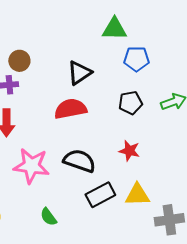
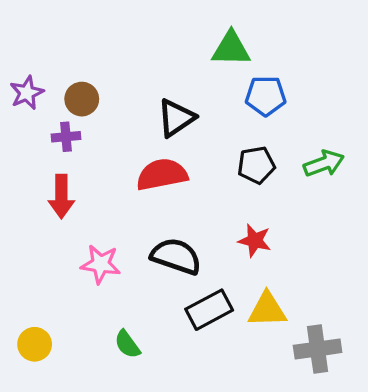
pink star: (31, 166) -> (101, 264), size x0.7

